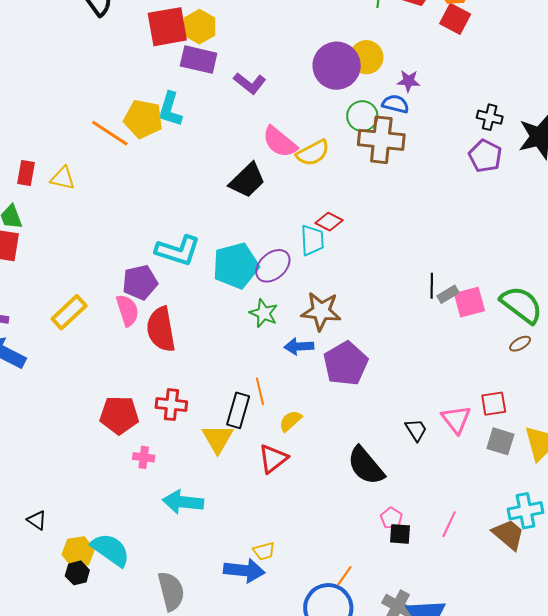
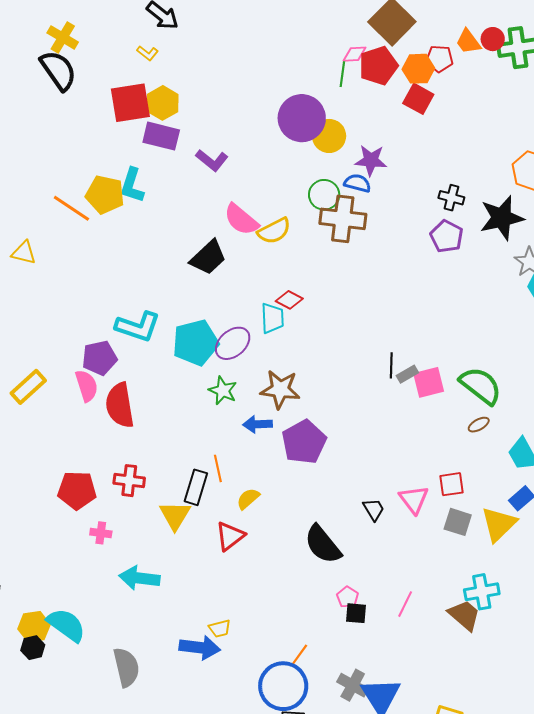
purple circle: (337, 66) -> (302, 118), moved
purple star: (408, 81) -> (371, 160), size x1.4

